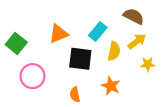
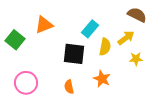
brown semicircle: (134, 16) -> (137, 15), moved
orange triangle: (59, 34) -> (44, 25), moved
pink circle: (32, 76) -> (26, 83), moved

